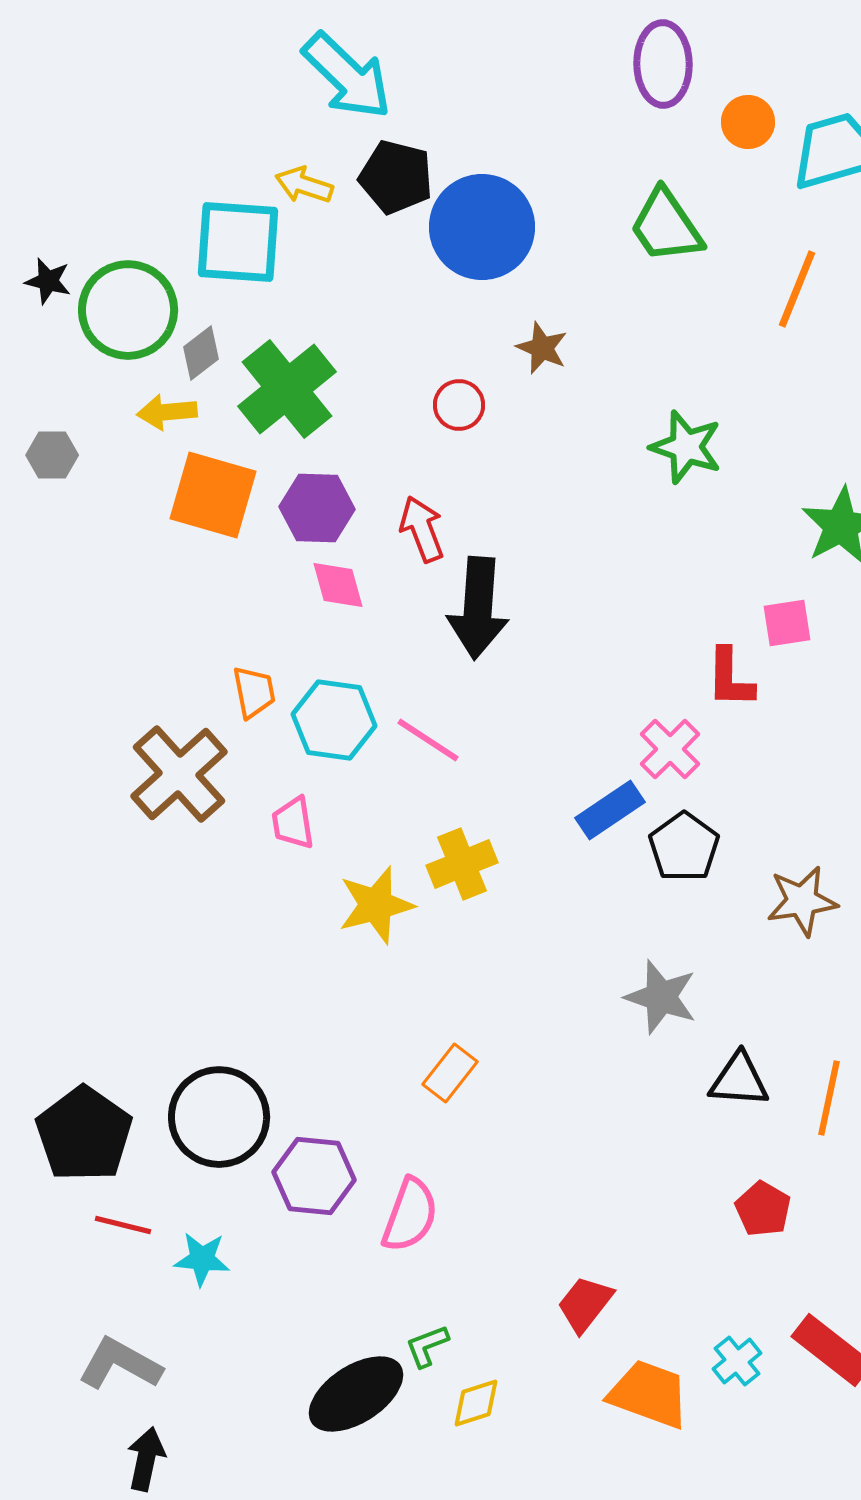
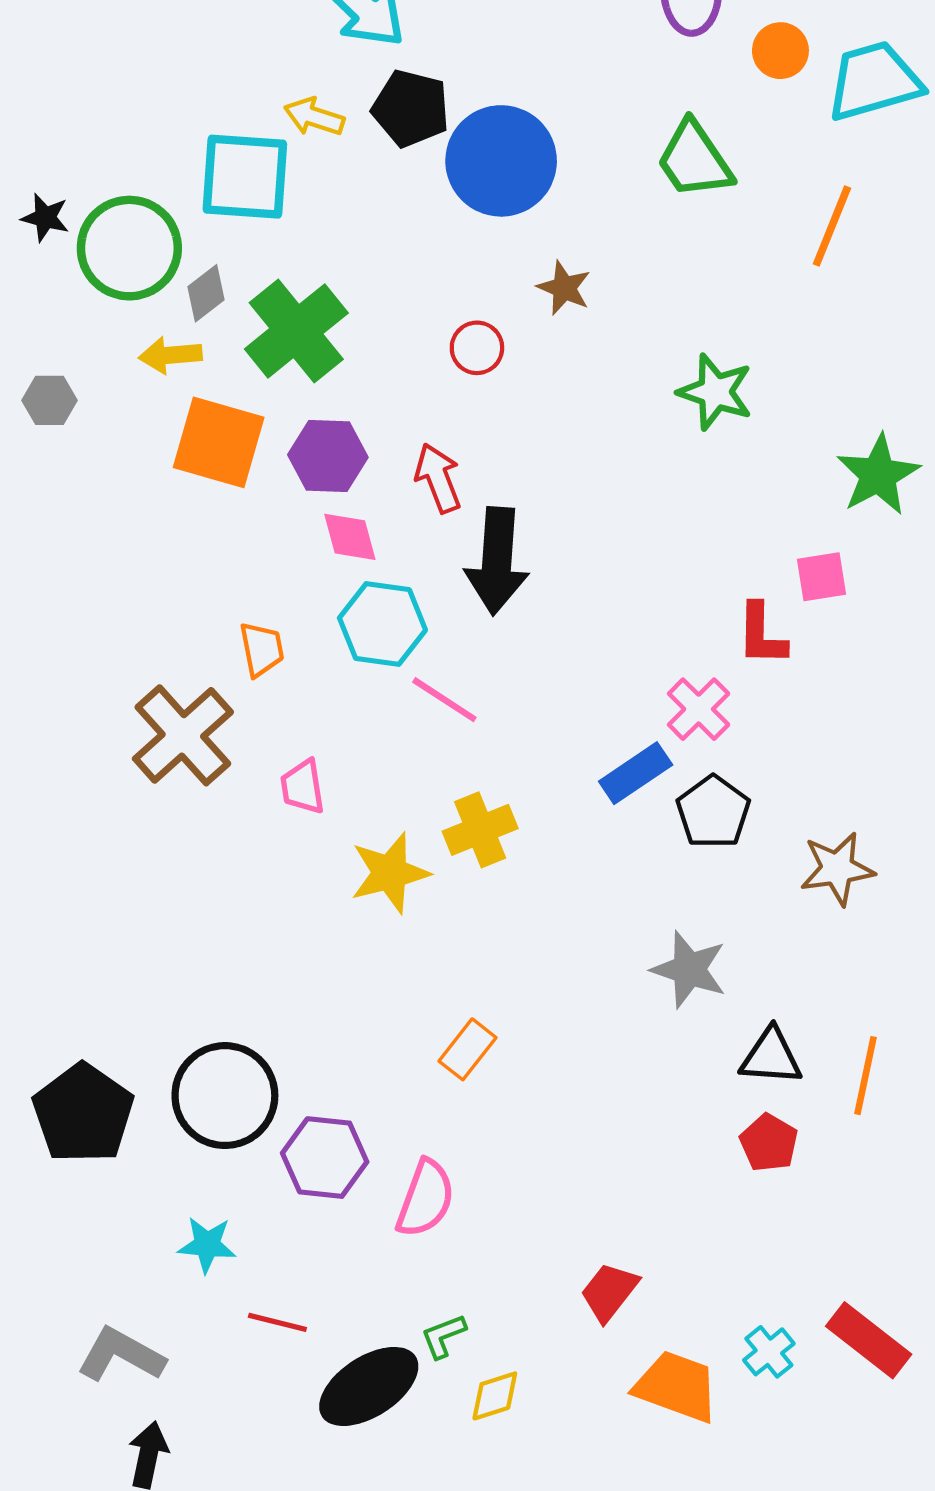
cyan hexagon: (334, 720) -> (382, 624), moved
red pentagon: (763, 1209) -> (769, 1143), moved
red line: (123, 1225) -> (277, 1322), moved

